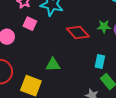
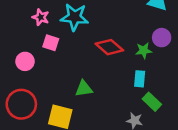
green star: (104, 26) -> (144, 50), moved

